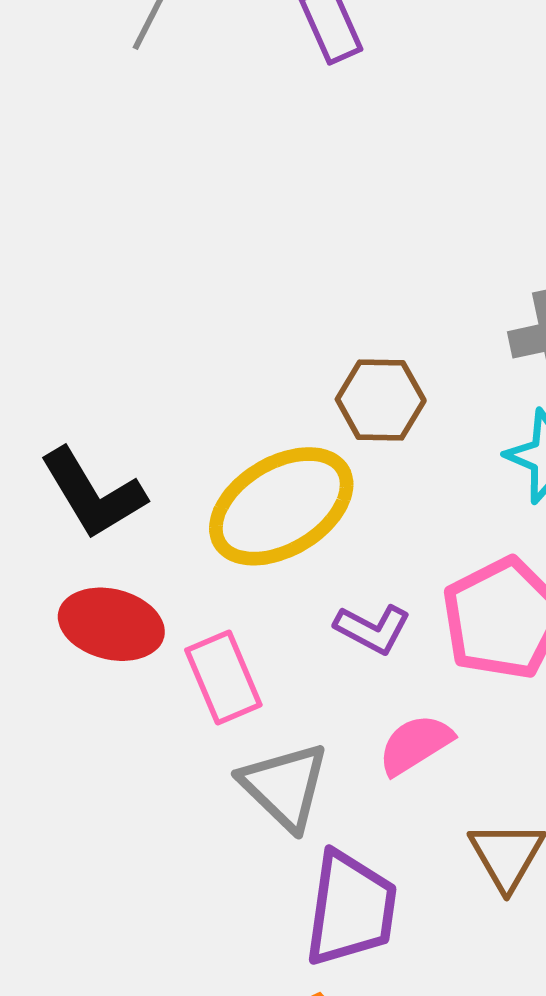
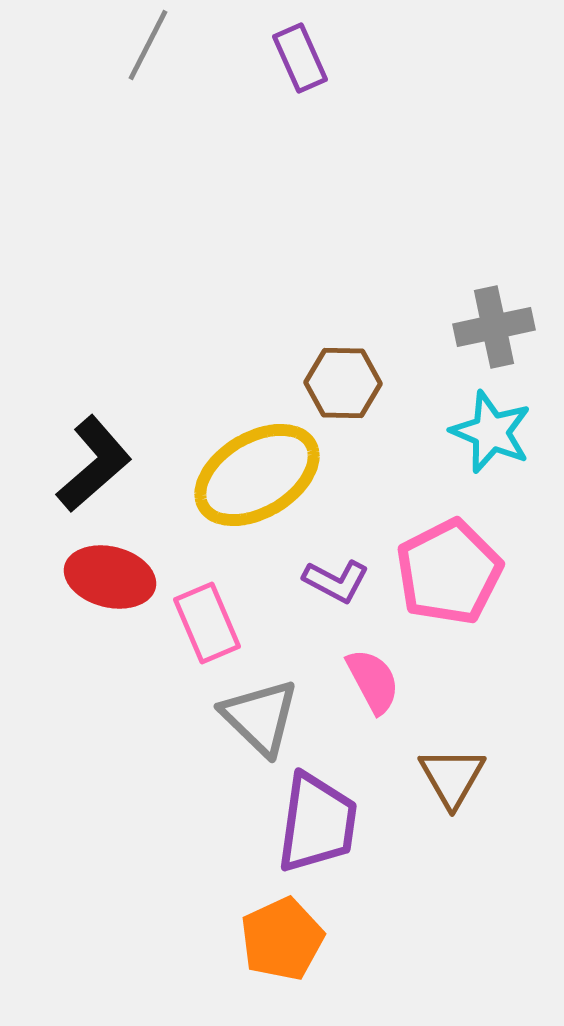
black L-shape: (93, 494) -> (94, 464), turned -100
pink semicircle: (415, 745) -> (373, 681), turned 94

